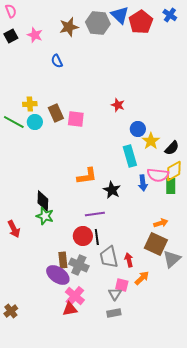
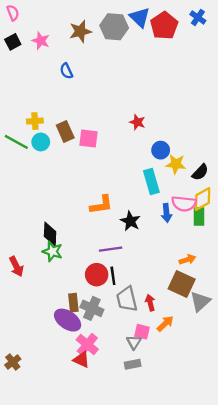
yellow star: (151, 141) -> (176, 164), turned -30
red triangle: (70, 309) -> (81, 360), turned 35

